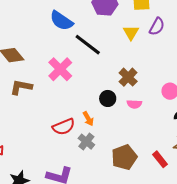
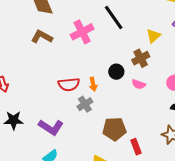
yellow triangle: (131, 33) -> (153, 36), moved
red rectangle: (160, 159) -> (136, 147), moved

